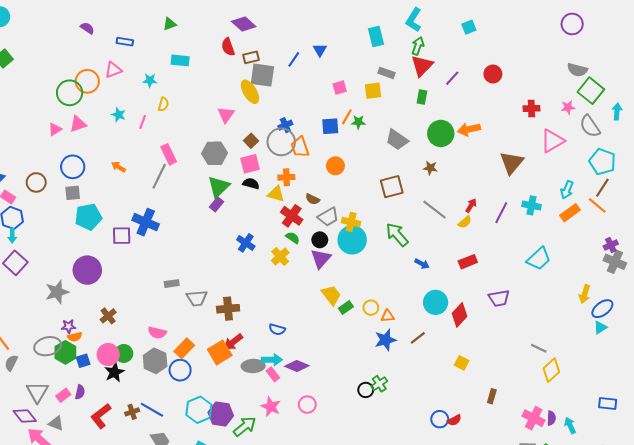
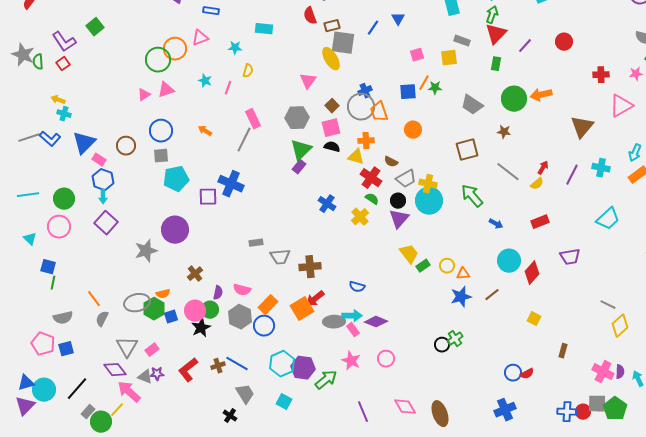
purple star: (69, 326) -> (157, 374), moved
purple semicircle: (80, 392) -> (218, 293), moved

